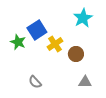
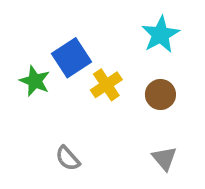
brown circle: (76, 54) -> (160, 94), moved
gray triangle: (85, 82) -> (164, 158), turned 48

